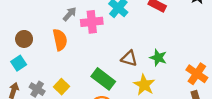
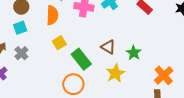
cyan square: (19, 63) -> (20, 28), moved
yellow square: (61, 87) -> (59, 43), moved

